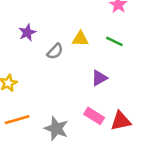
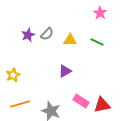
gray semicircle: (55, 51) -> (47, 34), moved
purple triangle: (99, 78) -> (65, 71), moved

